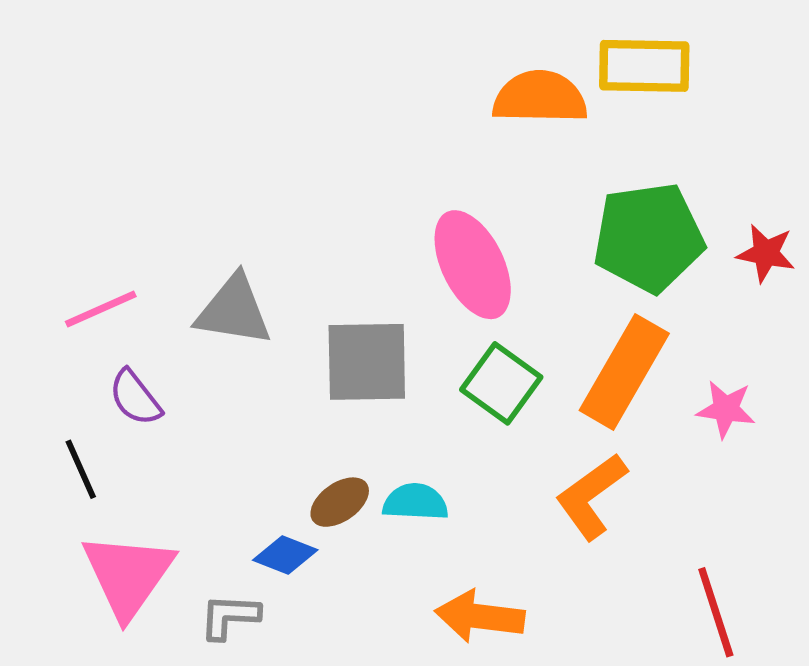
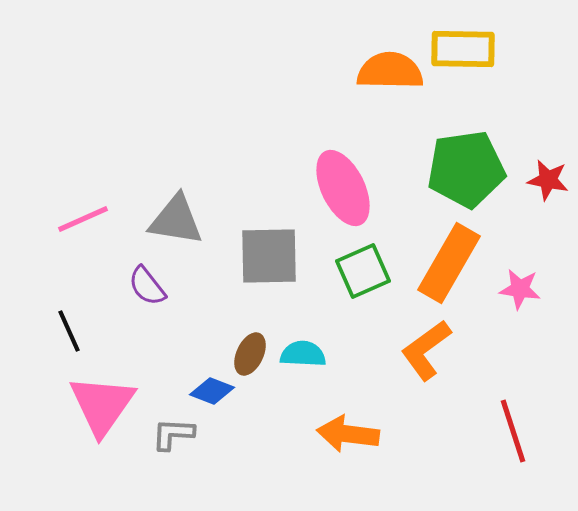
green square: (501, 383) -> (363, 271), turned 30
purple semicircle: (135, 398) -> (147, 286), moved
brown ellipse: (340, 502) -> (250, 354), turned -30

